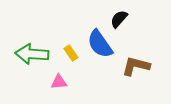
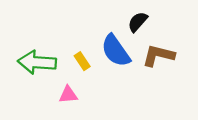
brown L-shape: (136, 66) -> (158, 55), moved

